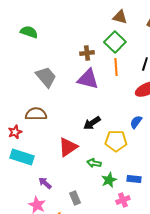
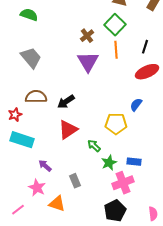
brown cross: (87, 53) -> (87, 36), turned -32
gray trapezoid: (46, 77) -> (31, 58), moved
purple triangle: (88, 79) -> (88, 62), turned 45
black arrow: (92, 123) -> (66, 102), moved
green arrow: (94, 163) -> (94, 146), turned 32
pink cross: (123, 200) -> (123, 183), size x1.5

